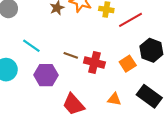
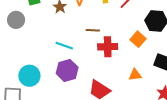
cyan line: (31, 46) -> (64, 46), moved
brown line: (71, 55) -> (93, 30), moved

